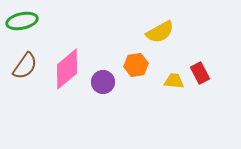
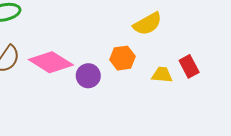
pink diamond: (67, 69) -> (51, 62), turned 72

